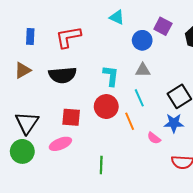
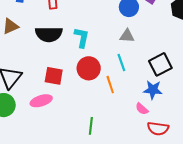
cyan L-shape: (111, 76) -> (82, 37), moved
pink semicircle: (154, 138) -> (142, 109), moved
green line: (101, 165) -> (91, 126), moved

